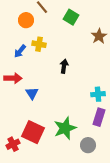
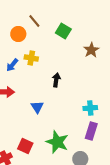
blue triangle: (32, 93) -> (37, 107), moved
green star: (65, 128) -> (57, 142), turned -30
red square: (33, 132) -> (25, 146), size x0.7

